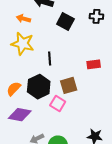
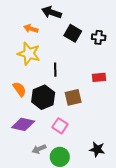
black cross: (96, 16) -> (99, 37), moved
orange semicircle: (14, 89) -> (19, 89), moved, turned 98
pink square: (58, 104) -> (60, 126), moved

